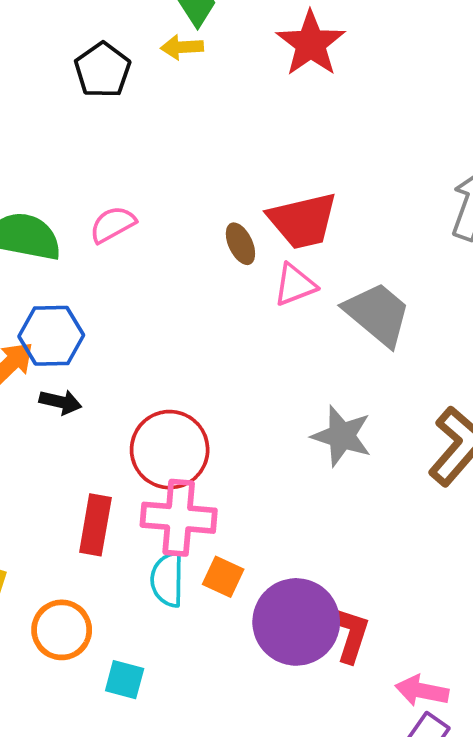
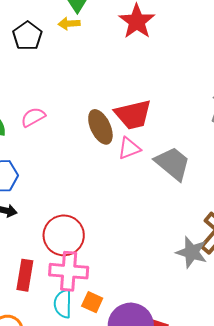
brown ellipse: (240, 244) -> (100, 127), size x1.6
gray star: (342, 436) -> (192, 252), moved

